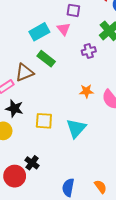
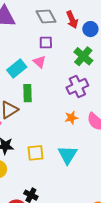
purple cross: (89, 51) -> (77, 86), moved, size x1.5
green rectangle: (46, 59) -> (28, 93), turned 60

